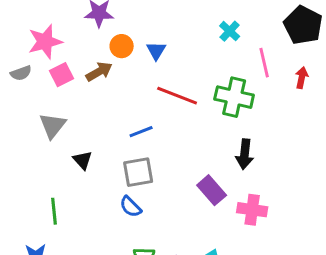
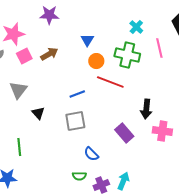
orange circle: (122, 46) -> (96, 61), moved
red line: (177, 96) -> (110, 82), moved
green cross: (234, 97) -> (127, 55), moved
blue semicircle: (131, 207) -> (91, 154), moved
pink cross: (252, 210) -> (162, 131), moved

